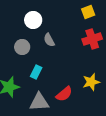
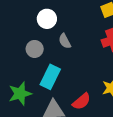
cyan rectangle: (36, 72) -> (50, 77), size x1.5

